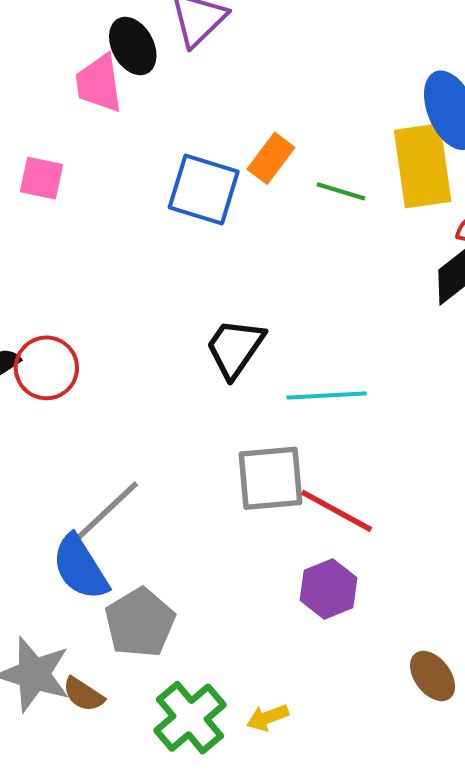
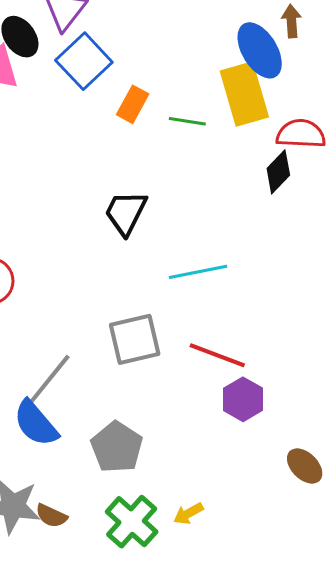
blue square: (204, 189) -> (84, 61), moved, turned 38
black trapezoid: (235, 348) -> (126, 213), moved
gray square: (271, 478) -> (135, 339), moved
purple hexagon: (328, 589) -> (243, 399), moved
gray pentagon: (140, 623) -> (117, 447), moved

